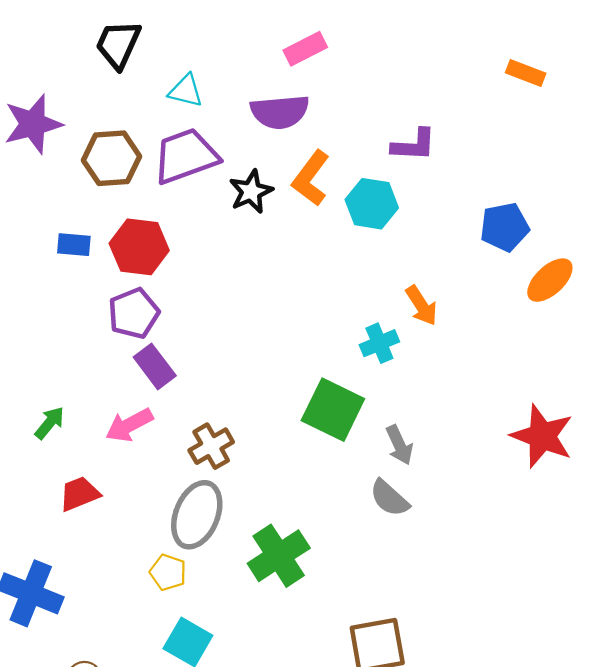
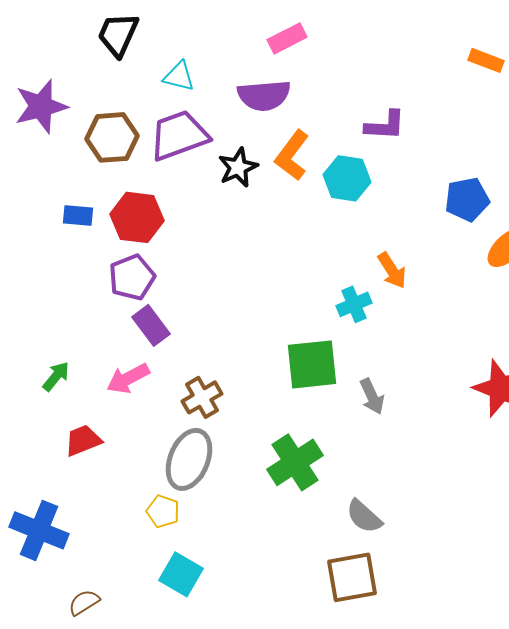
green square: (333, 410) -> (312, 364), turned -32
gray semicircle: (389, 498) -> (364, 516), moved
green cross: (279, 556) -> (295, 462), moved

